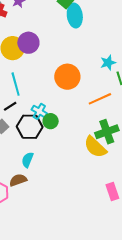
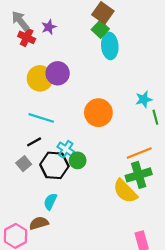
cyan line: (16, 84) -> (41, 118), turned -60
orange line: (100, 99) -> (139, 153), moved

